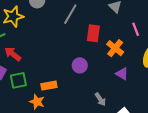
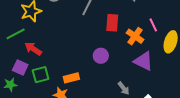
pink line: (136, 29) -> (153, 25), moved
purple triangle: (122, 74) -> (143, 61), size x1.5

